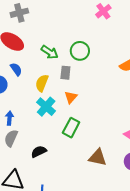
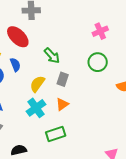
pink cross: (103, 11) -> (100, 31), moved
green circle: (80, 51) -> (98, 62), moved
green rectangle: (71, 128) -> (56, 134), turned 30

